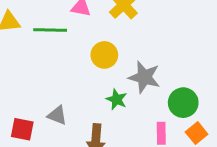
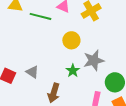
gray star: (144, 77) -> (94, 60), turned 30

